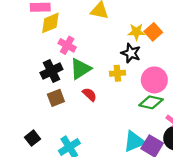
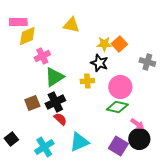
pink cross: (67, 45) -> (42, 56), turned 35
black cross: (51, 71) -> (55, 102), moved
red semicircle: (89, 94) -> (60, 119), moved
cyan triangle: (134, 141) -> (79, 142), moved

